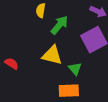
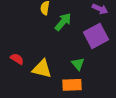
yellow triangle: (52, 55) -> (42, 69), moved

